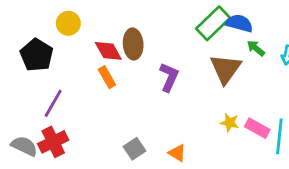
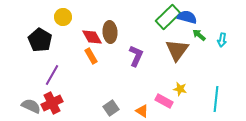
pink rectangle: (257, 128) -> (164, 101), moved

